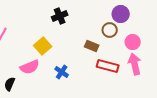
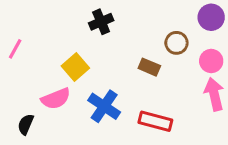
purple circle: (121, 14) -> (211, 17), moved
red rectangle: (108, 66) -> (155, 121), moved
blue cross: (62, 72) -> (104, 106), size x1.5

